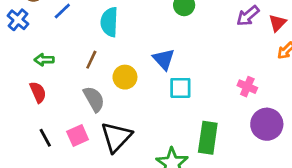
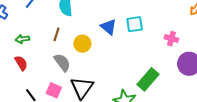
cyan square: (180, 88) -> (135, 24), moved
pink square: (78, 135) -> (54, 90), turned -35
green rectangle: (208, 138) -> (148, 79), turned 40

